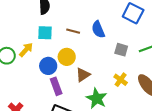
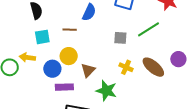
blue semicircle: (98, 29) -> (89, 12), moved, turned -120
yellow arrow: (26, 50) -> (27, 57), turned -112
purple rectangle: (56, 86) -> (64, 87), turned -60

